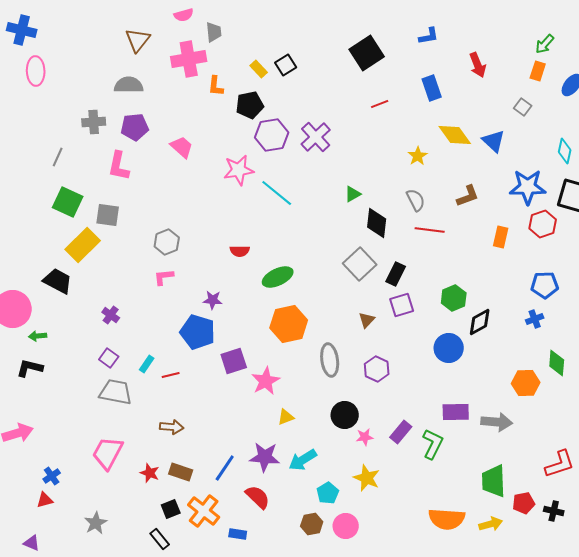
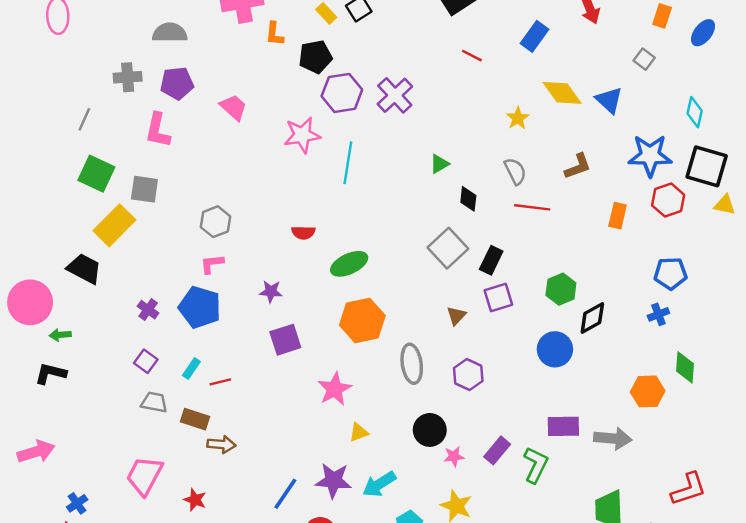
blue rectangle: (432, 88) -> (534, 36), turned 55
red line: (380, 104) -> (472, 56), turned 48
cyan line: (277, 193) -> (348, 163), turned 60
black diamond: (377, 223) -> (468, 199), size x0.7
blue pentagon: (198, 332) -> (200, 307), moved
purple square: (234, 361) -> (285, 340), moved
gray trapezoid: (116, 392) -> (154, 402), size x0.7
brown rectangle: (181, 472) -> (195, 419), moved

